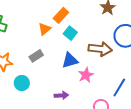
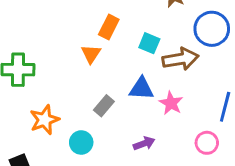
cyan square: (70, 33) -> (149, 43), moved
gray rectangle: (36, 56) -> (104, 106), moved
blue triangle: (70, 60) -> (141, 89), turned 36

